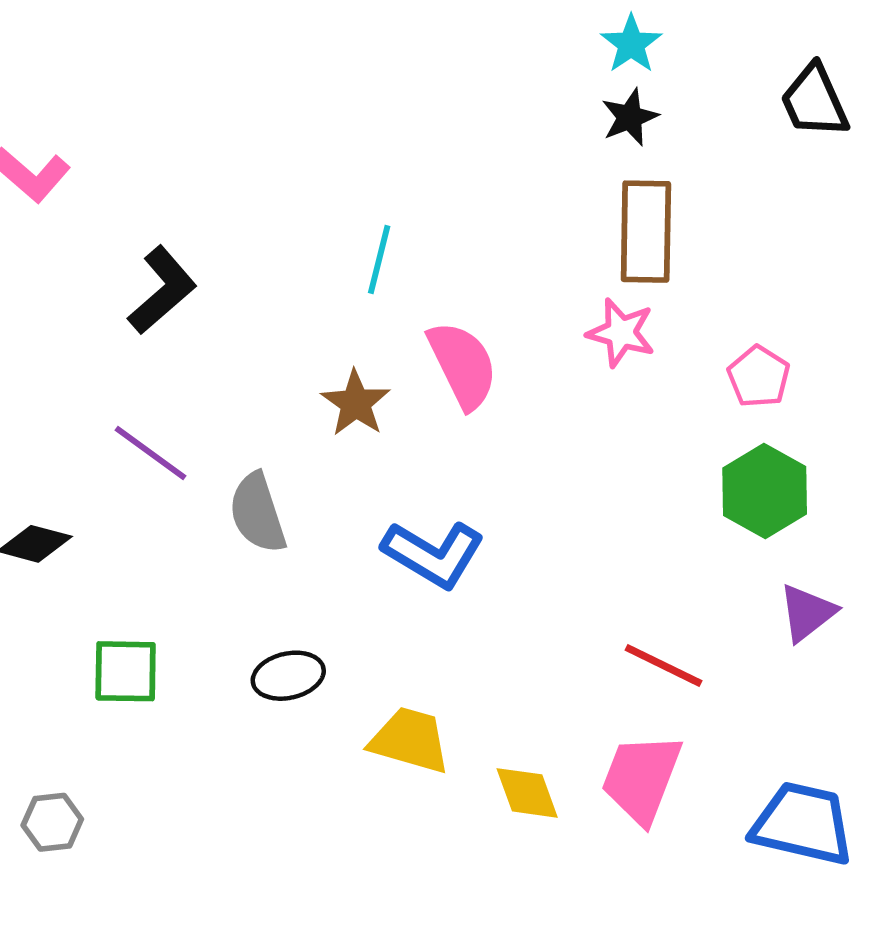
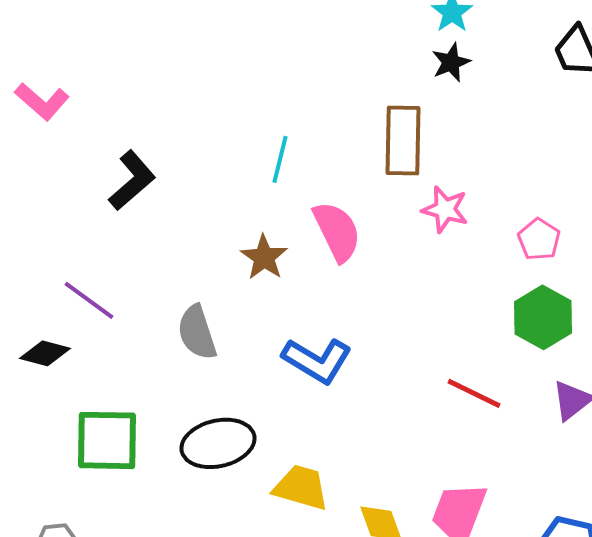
brown rectangle: (646, 232) -> (403, 140), moved
purple line: (150, 453) -> (89, 300), moved
red line: (663, 665) -> (474, 393), moved
green square: (126, 671) -> (107, 440), size x1.4
black ellipse: (288, 676) -> (218, 443), size x1.5

